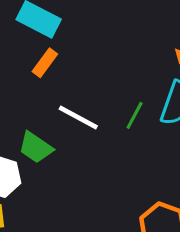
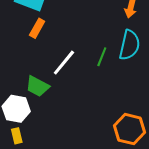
white line: (78, 118) -> (64, 63), turned -72

